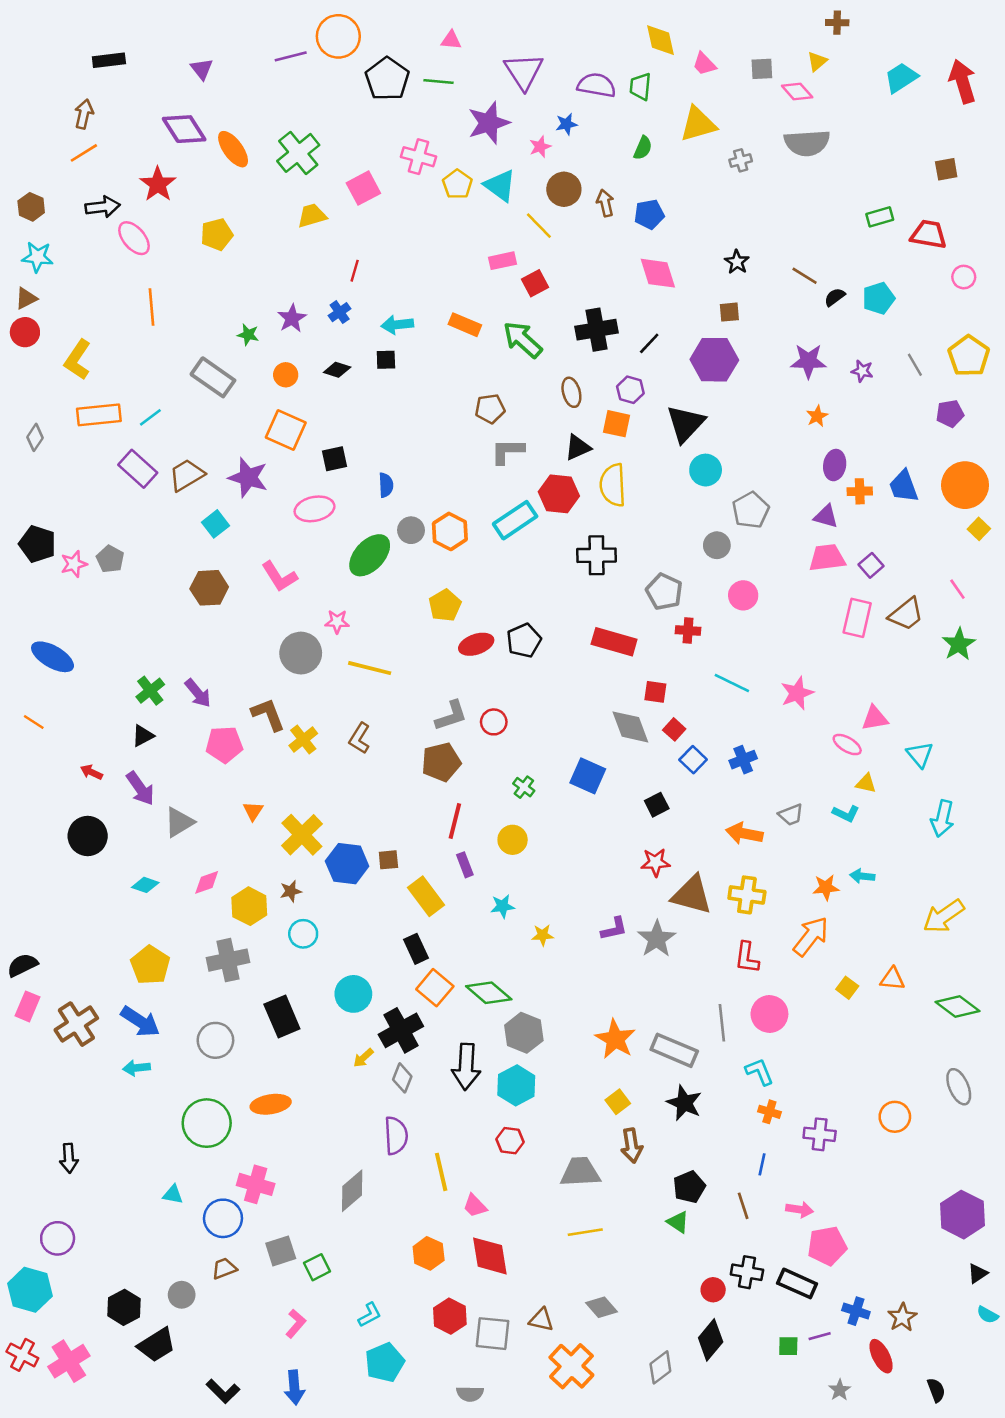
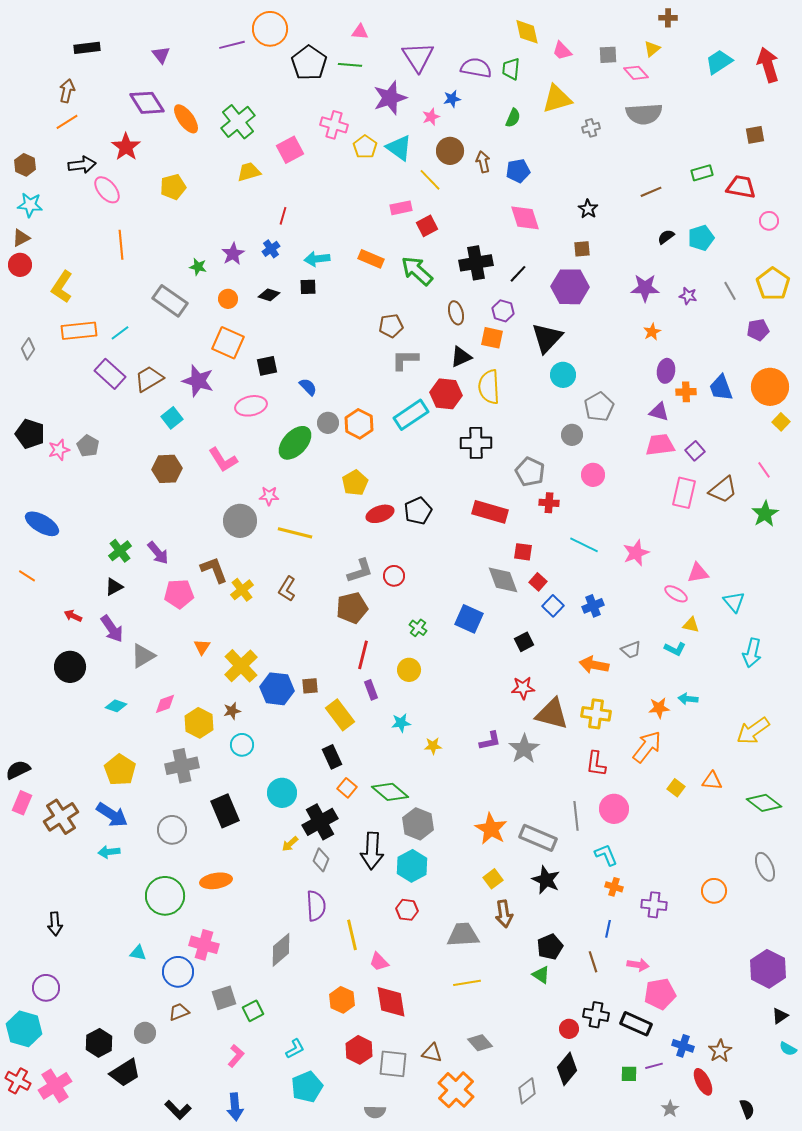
brown line: (805, 276) -> (651, 192), moved, turned -55
blue semicircle: (386, 485) -> (308, 387), turned -42
orange square: (435, 988) -> (347, 788), size x0.7

